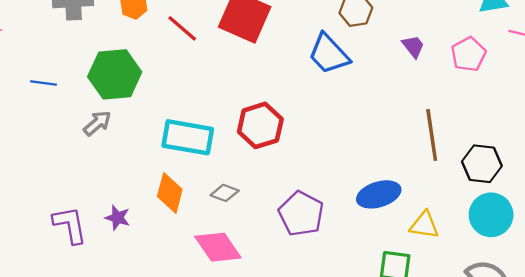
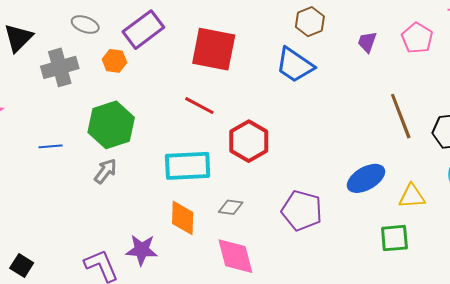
red line: (182, 28) -> (199, 106), moved
purple trapezoid: (413, 46) -> (367, 42), turned -110
purple star: (117, 218) -> (142, 250), size x1.4
pink diamond: (218, 247) -> (235, 256), turned 33

